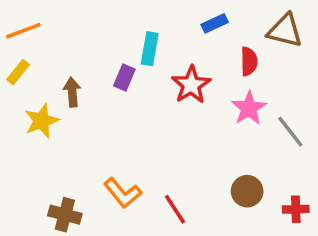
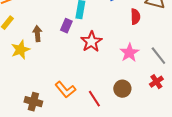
red star: (191, 85) -> (91, 42), moved
pink star: (249, 108) -> (129, 53), moved
brown circle: (247, 191) -> (122, 89), moved
red cross: (296, 209) -> (156, 82), moved, turned -32

